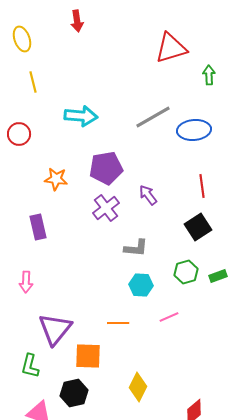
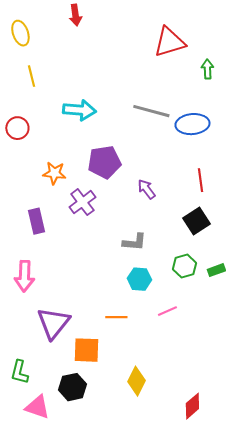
gray line: (153, 117) -> (151, 111), turned 45
purple cross: (106, 208) -> (82, 202), moved
pink arrow: (26, 282) -> (24, 276), size x1.4
green L-shape: (30, 366) -> (19, 372), moved

